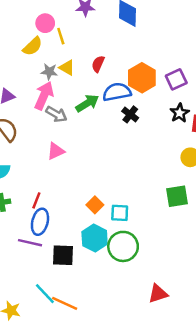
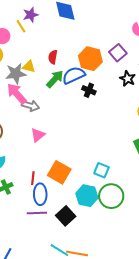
yellow line: (61, 36) -> (21, 26), moved
gray star: (49, 72) -> (16, 74), size x1.5
pink arrow: (44, 96) -> (17, 94), turned -50
green arrow: (87, 103) -> (55, 79), moved
orange square: (95, 205) -> (59, 172), moved, size x1.6
cyan square: (120, 213) -> (101, 170), turned 35
black square: (63, 255) -> (66, 216), turned -30

